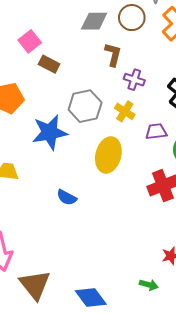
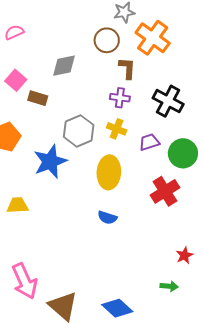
gray diamond: (94, 21) -> (64, 66), moved
brown L-shape: (113, 54) -> (127, 68), moved
blue semicircle: (67, 197) -> (107, 218), moved

